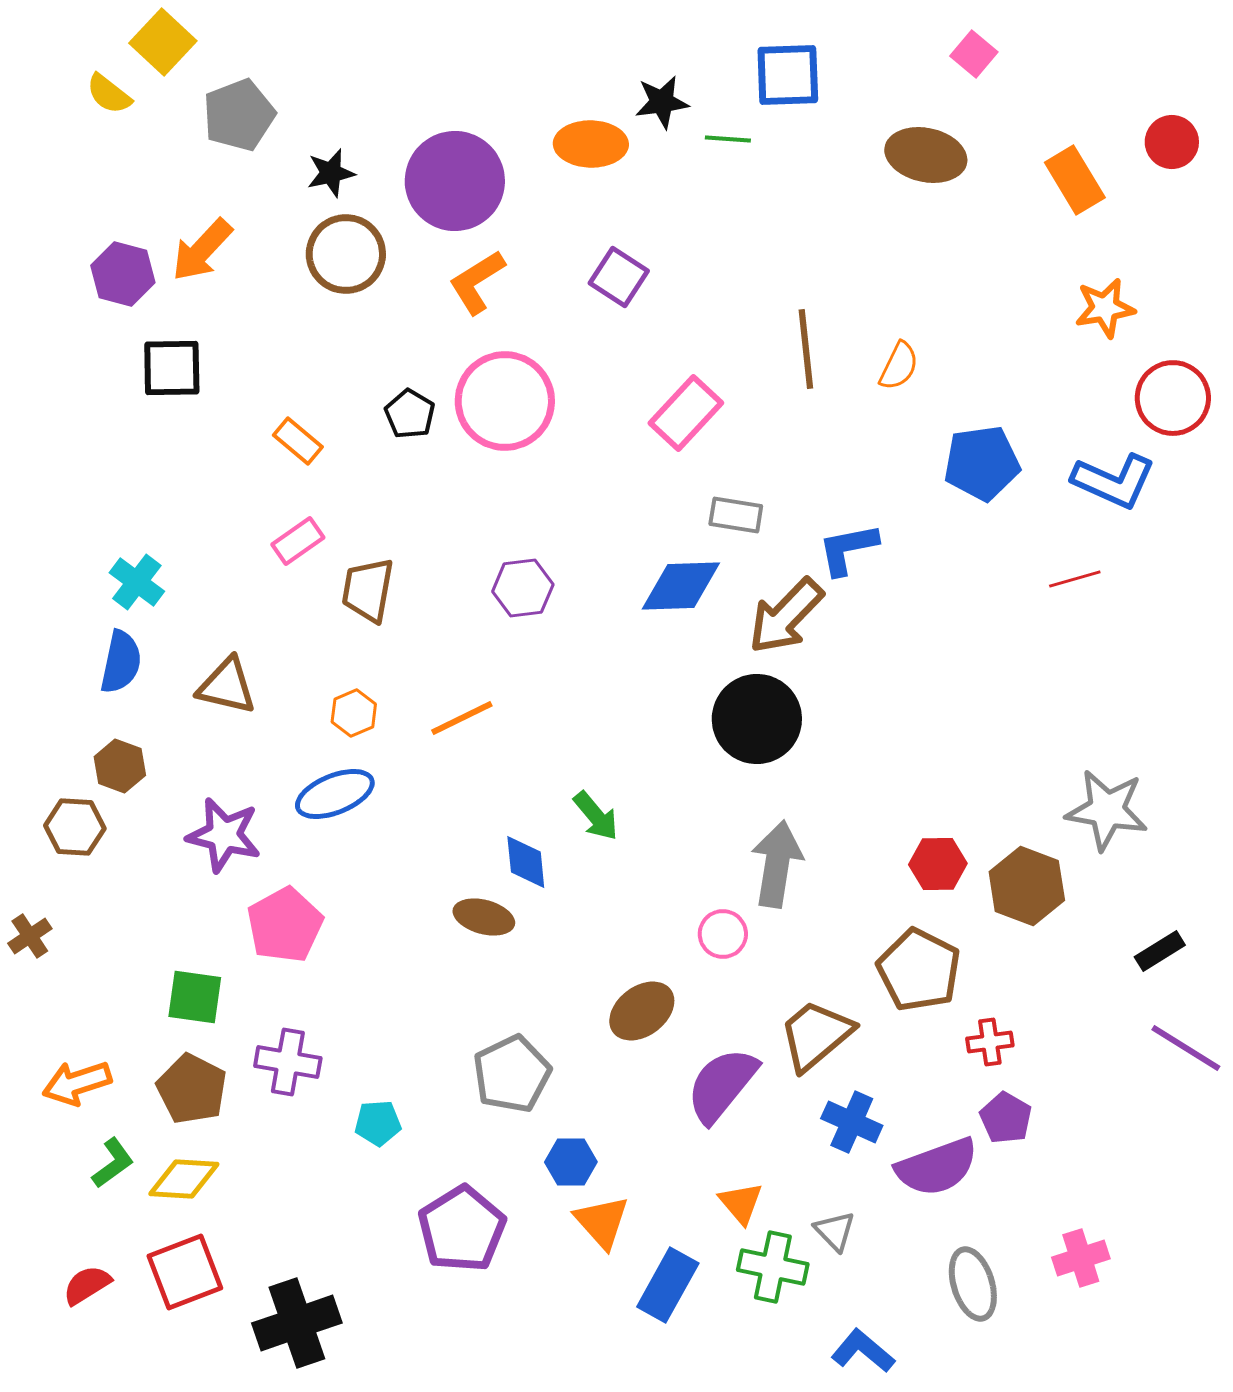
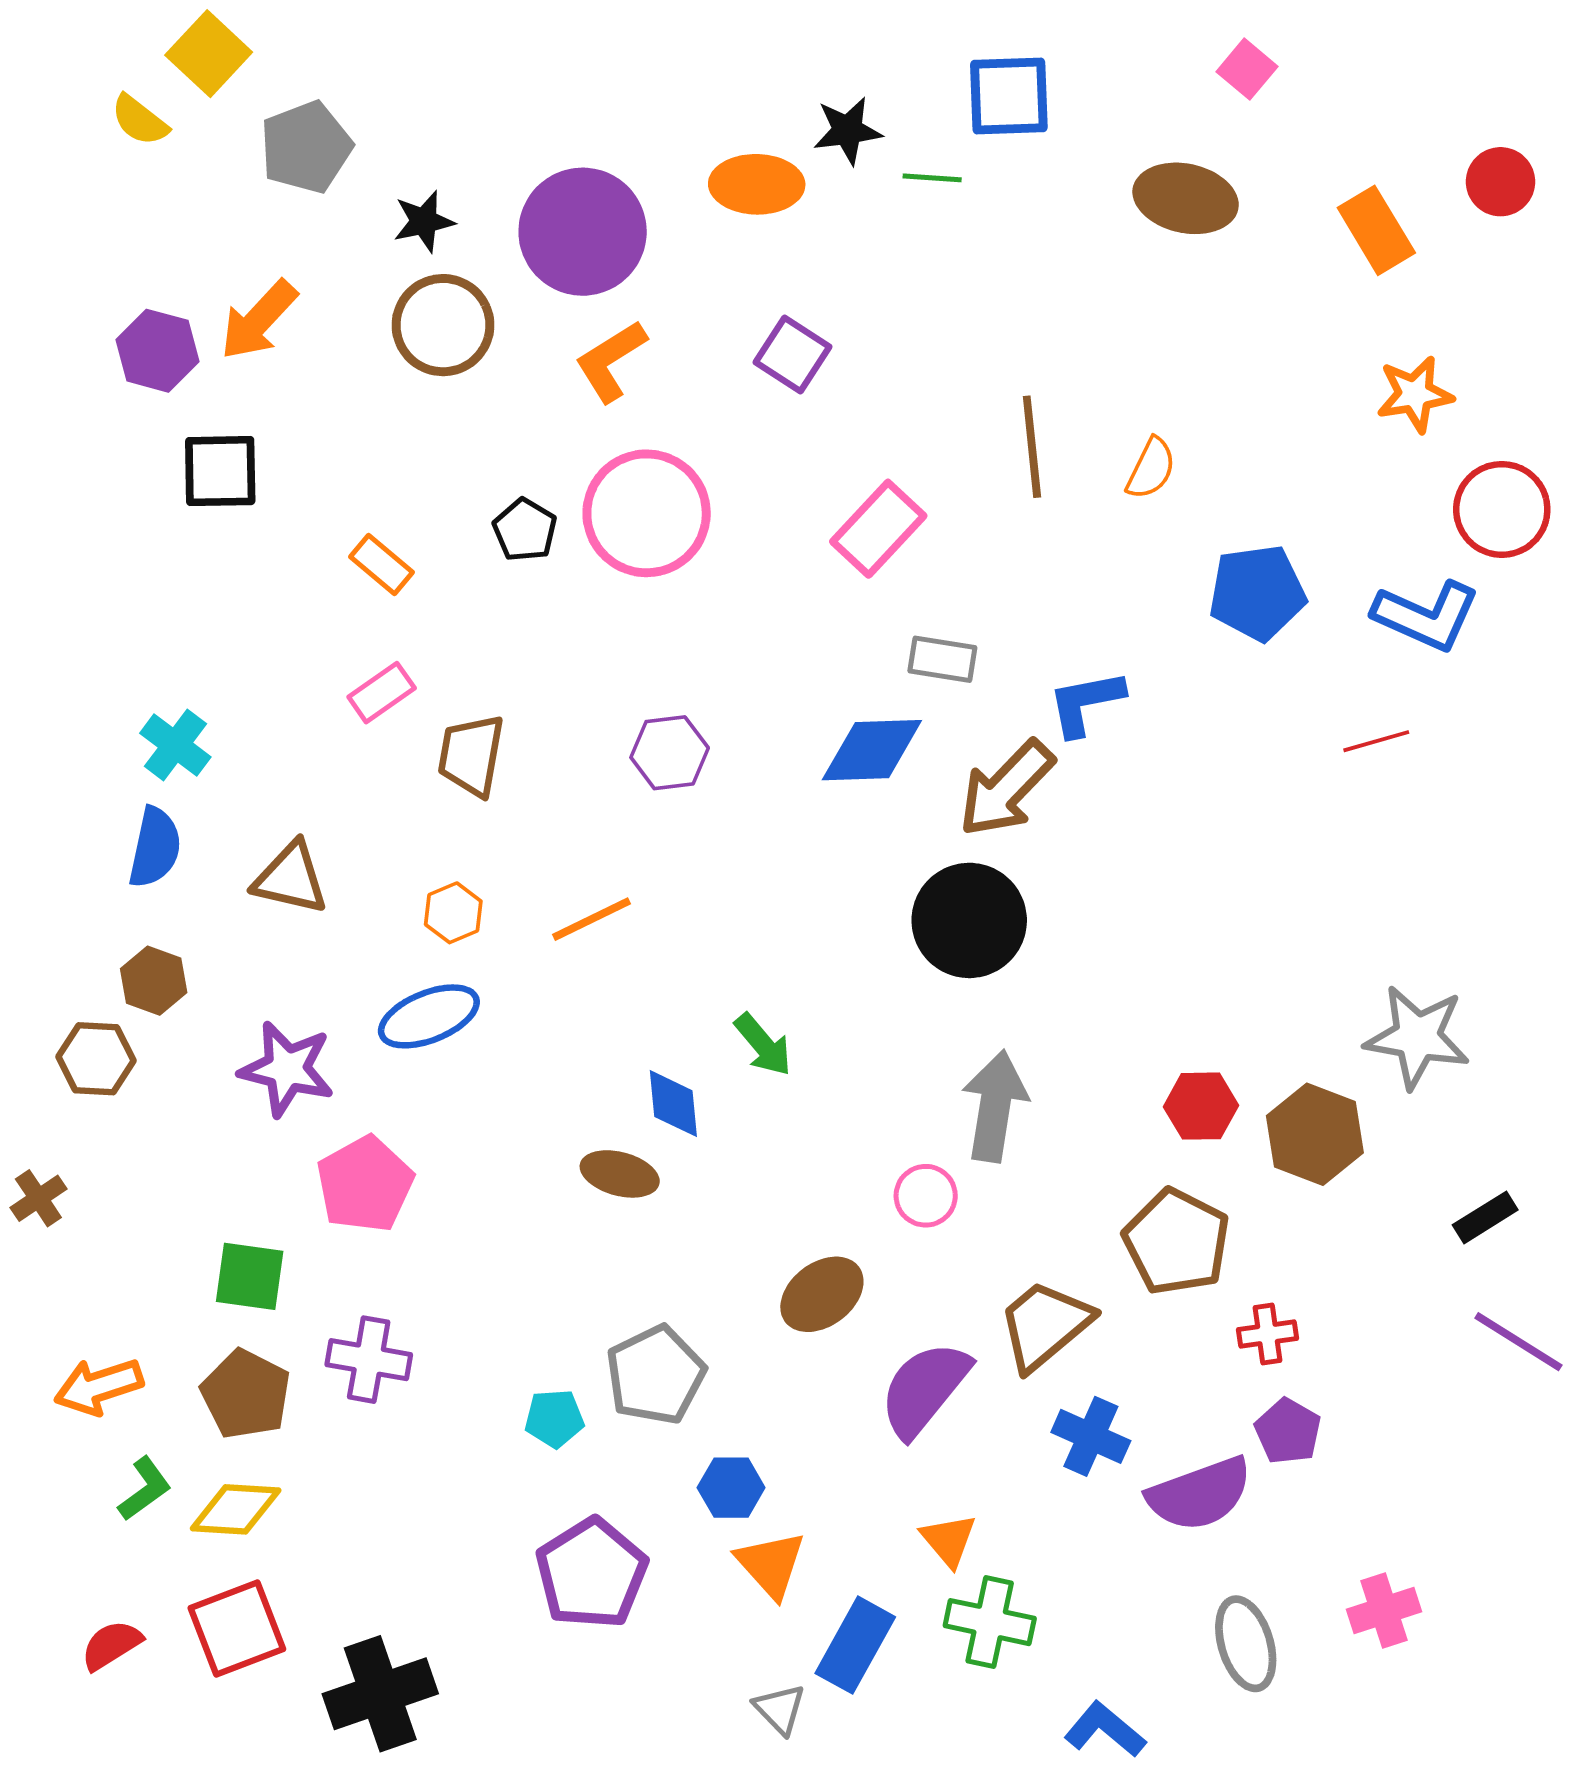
cyan pentagon: (378, 1123) -> (554, 1418), moved
gray triangle: (835, 1231) -> (780, 1709), moved

